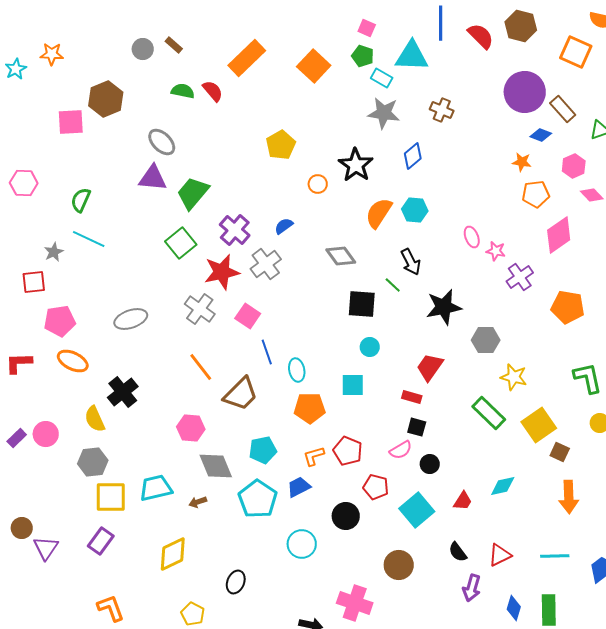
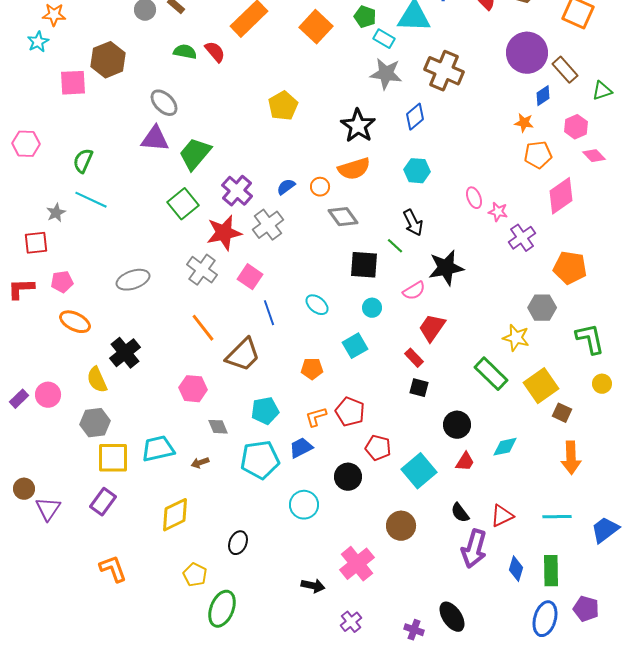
cyan star: (16, 69) -> (38, 42), moved
brown cross: (442, 110) -> (444, 71), size x1.6
blue diamond: (541, 135) -> (543, 96), turned -55
orange circle: (318, 184) -> (320, 187), moved
orange semicircle: (379, 213) -> (354, 169), moved, turned -140
pink pentagon: (60, 321) -> (62, 282), size x0.7
gray hexagon: (486, 340) -> (542, 308), moved
red L-shape: (19, 363) -> (21, 289), moved
cyan ellipse: (297, 370) -> (317, 305), moved, turned -40
cyan square: (353, 385) -> (355, 346), turned -30
red rectangle: (412, 397) -> (414, 358), turned 30
orange pentagon: (310, 408) -> (312, 369), size x0.7
pink semicircle: (401, 450) -> (414, 291), moved
black circle: (430, 464) -> (457, 425), moved, size x1.4
gray diamond: (216, 466) -> (218, 427), size x0.6
cyan pentagon: (258, 499) -> (260, 460), turned 30
purple arrow: (472, 588) -> (474, 549), size x1.4
pink cross: (355, 603) -> (357, 564), turned 32

